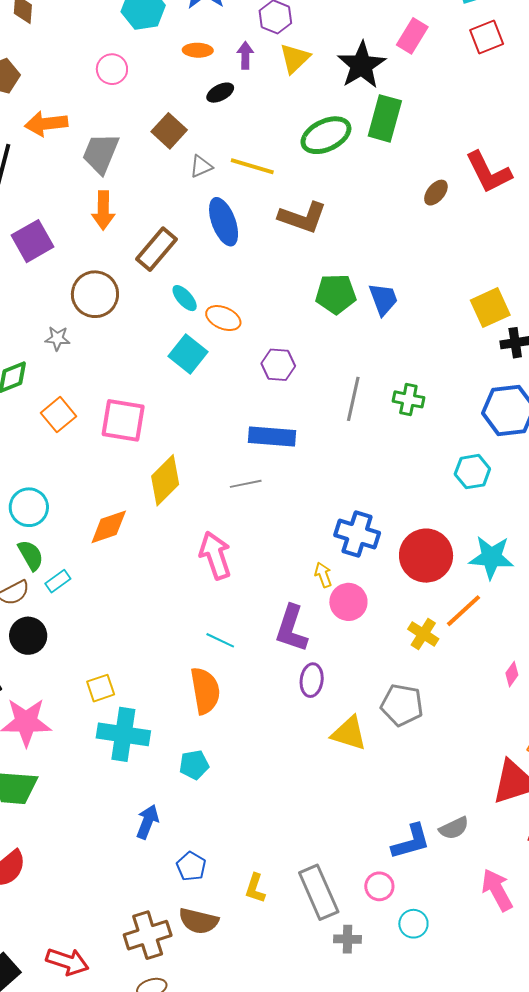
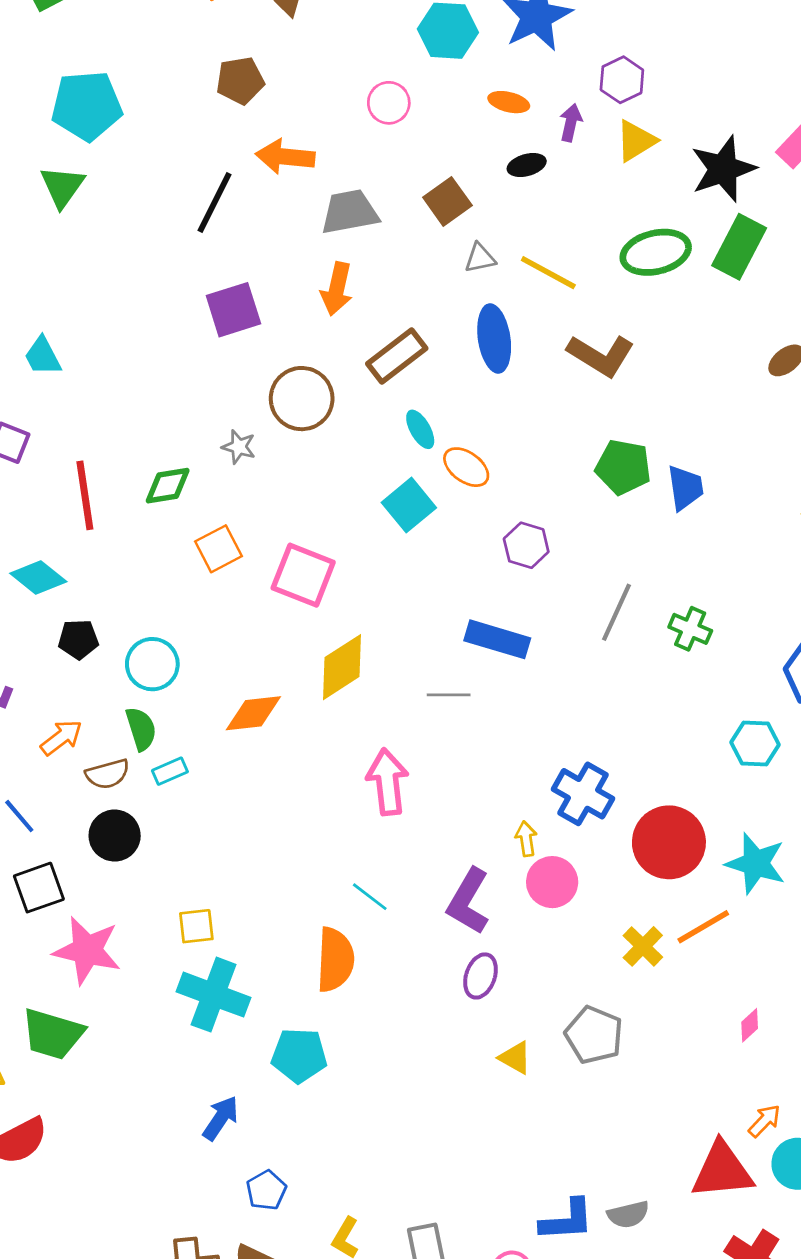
gray trapezoid: (101, 153) -> (350, 212), turned 45
yellow triangle: (349, 733) -> (515, 1058), size x0.7
cyan pentagon: (194, 765) -> (299, 1055), size x1.4

